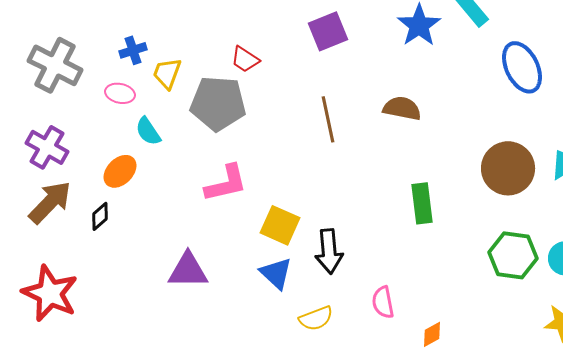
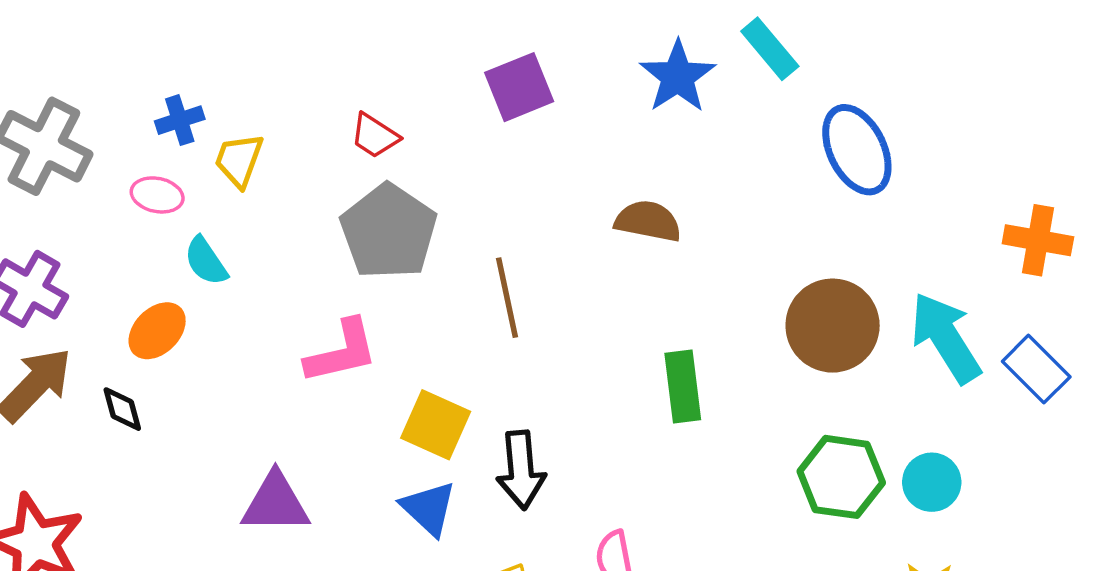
gray pentagon: (218, 103) -> (389, 232), moved, turned 30
brown line: (328, 119) -> (507, 298), moved
black diamond: (100, 216) -> (122, 409), turned -64

